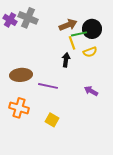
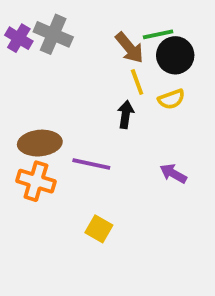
brown arrow: (68, 25) -> (129, 48), turned 72
green line: (79, 34) -> (158, 34), moved
orange cross: (19, 108) -> (36, 181), moved

